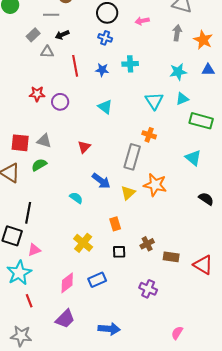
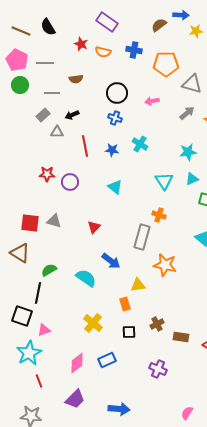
gray line: (51, 15) -> (52, 93), moved
gray arrow: (177, 33) -> (187, 113), turned 42
cyan cross: (130, 64) -> (140, 144), turned 35
green semicircle: (39, 165) -> (49, 270), moved
yellow triangle: (128, 193) -> (138, 285), moved, turned 35
cyan semicircle: (76, 198) -> (86, 278), size x1.5

